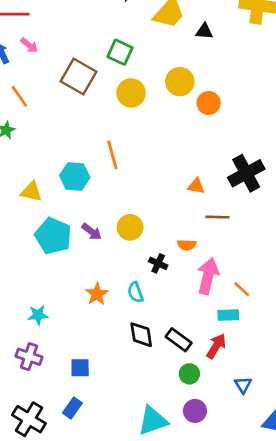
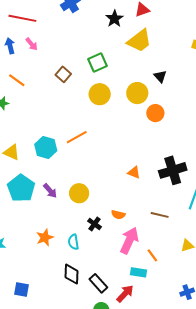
black triangle: (204, 31) -> (160, 76), moved, turned 32
green square: (120, 52) -> (98, 63), turned 30
brown square: (78, 76) -> (63, 74), size x0.6
orange line: (19, 96) -> (17, 80), turned -30
orange line: (112, 155) -> (77, 137), turned 65
brown line: (217, 217) -> (160, 215), moved

